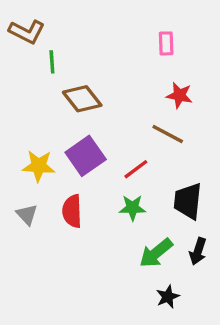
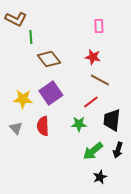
red star: (179, 95) -> (93, 57), moved
red line: (136, 169) -> (91, 102), moved

